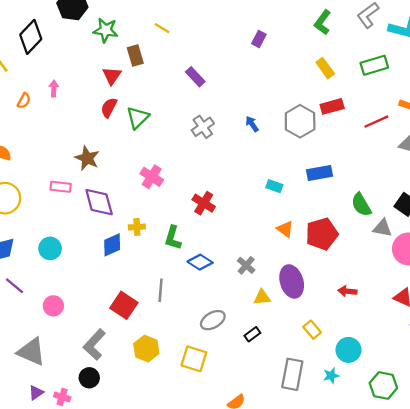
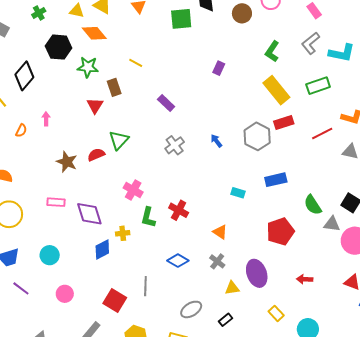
yellow rectangle: (325, 68) -> (276, 90), size x1.6
red semicircle: (109, 108) -> (96, 155), moved, turned 42
brown star: (87, 158) -> (67, 162), moved
orange triangle: (285, 229) -> (220, 232), moved
green L-shape: (173, 238) -> (148, 217), moved
pink circle: (53, 306) -> (65, 294), moved

